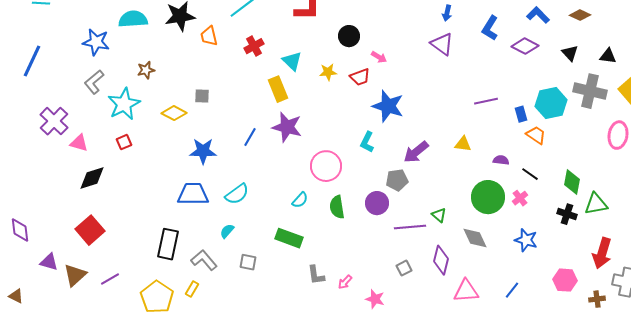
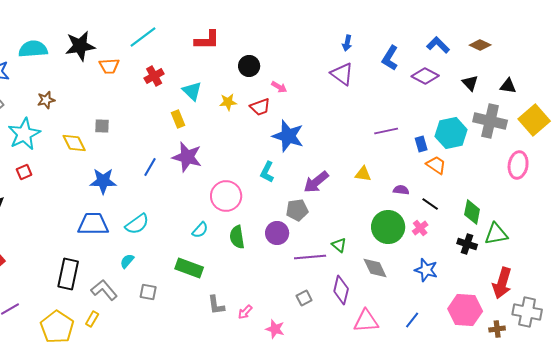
orange trapezoid: (209, 36) -> (109, 66), turned -80
yellow rectangle: (278, 89) -> (178, 119), size x0.7
yellow diamond: (174, 113) -> (74, 143), turned 35
pink hexagon: (565, 280) -> (465, 310), size x1.4

